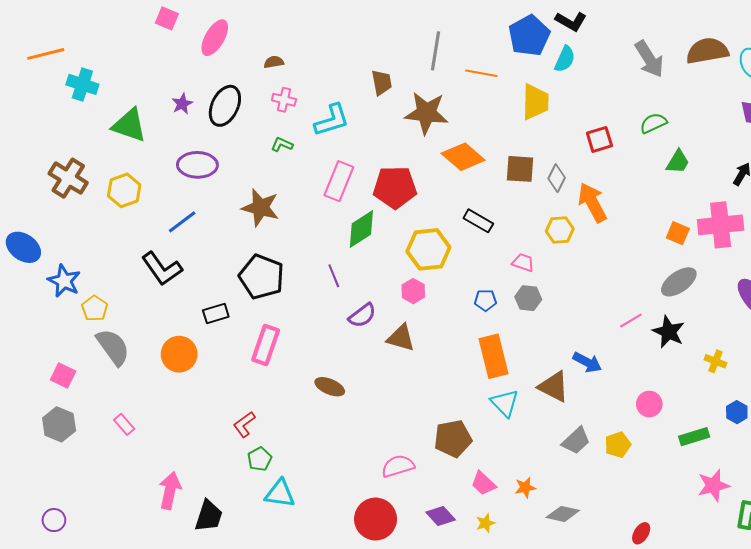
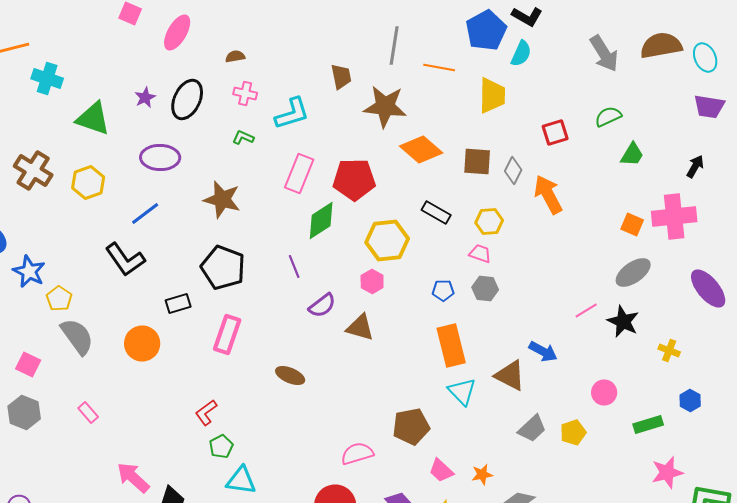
yellow hexagon: (560, 230) -> (489, 222), moved
pink arrow: (170, 491) -> (133, 478), turned -60

